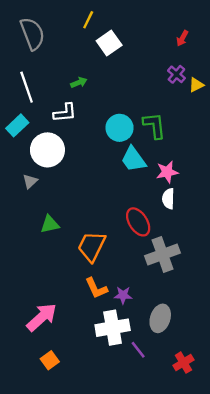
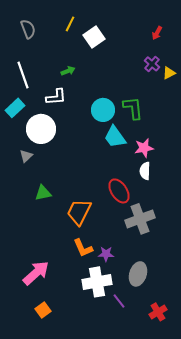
yellow line: (88, 20) -> (70, 24), moved
gray semicircle: (32, 34) -> (28, 29), size x0.7

